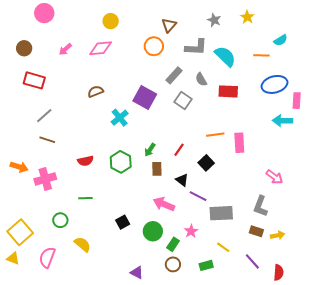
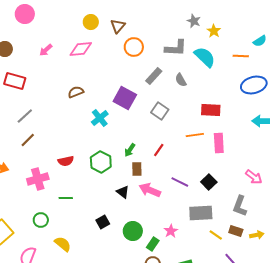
yellow star: (247, 17) -> (214, 31), moved
brown triangle: (169, 25) -> (118, 26), moved
red rectangle: (228, 91) -> (211, 110), moved
gray square: (183, 101) -> (160, 111), moved
brown line: (47, 140) -> (28, 140), turned -63
black square: (206, 163) -> (209, 182), moved
pink cross: (45, 179) -> (38, 179), moved
black triangle: (182, 180) -> (123, 192), moved
purple line: (198, 196) -> (180, 182), moved
pink arrow: (164, 204) -> (150, 190), moved
yellow line: (223, 247) -> (216, 235), moved

